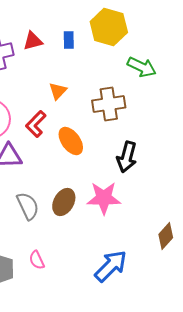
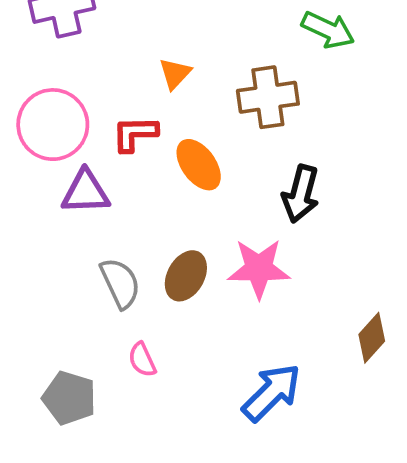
red L-shape: (36, 124) -> (135, 134), turned 44
pink semicircle: (37, 260) -> (142, 360), moved

